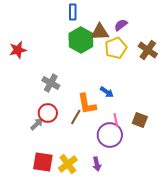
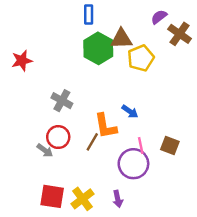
purple semicircle: (121, 25) -> (159, 17), moved
brown cross: (148, 50) -> (180, 34), moved
gray arrow: (37, 124) -> (45, 150), turned 80

